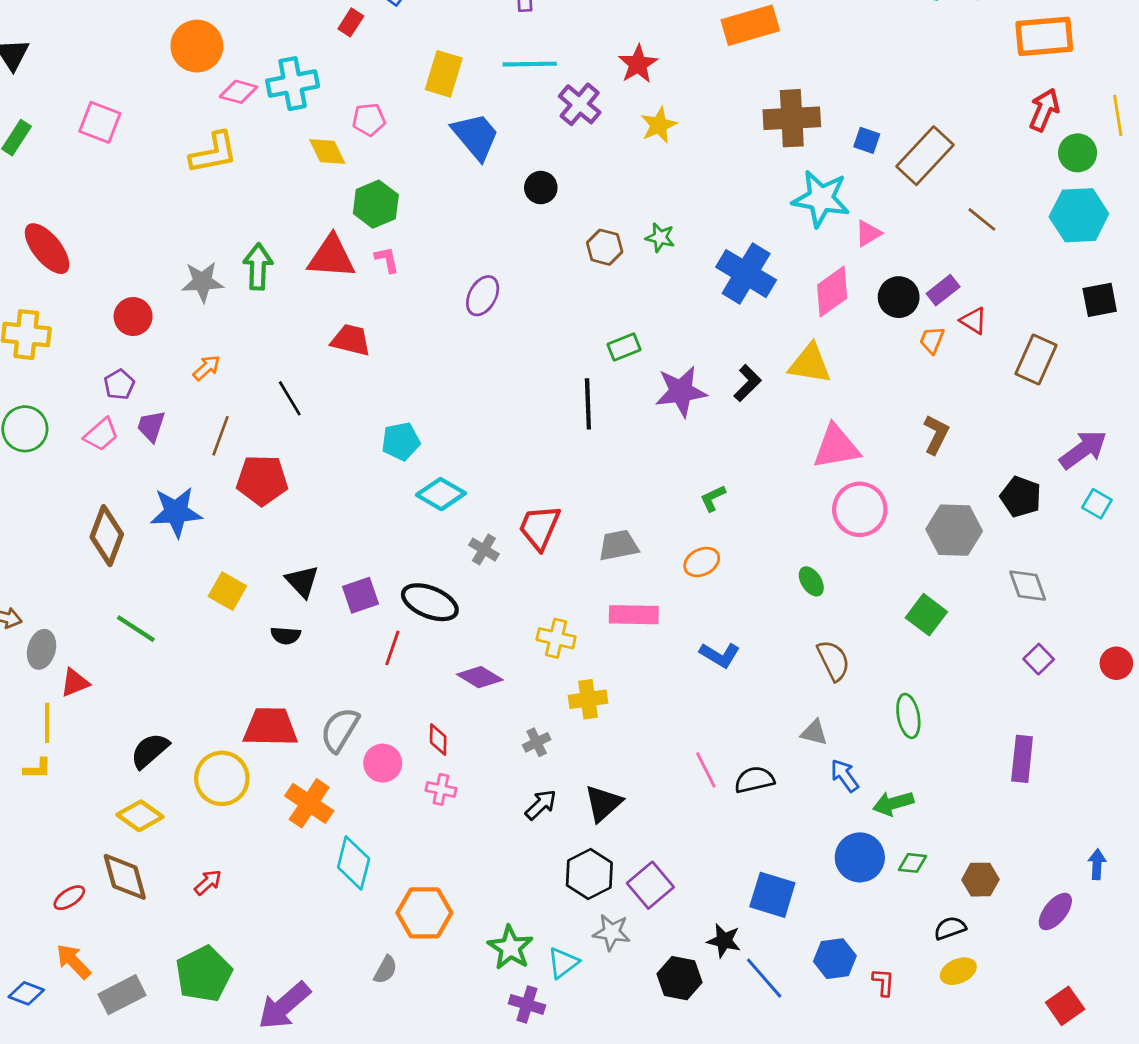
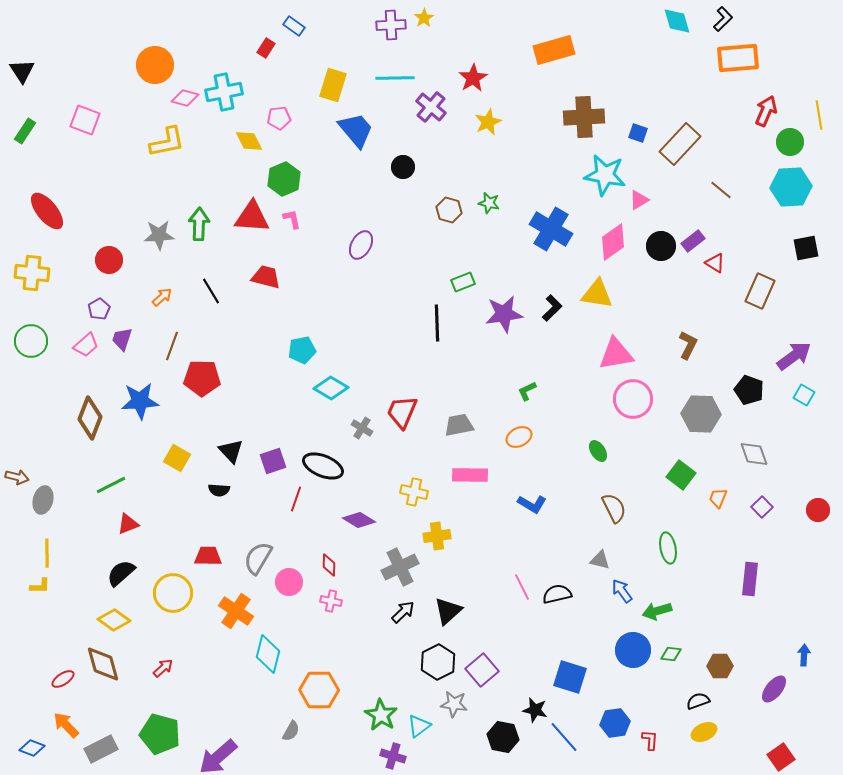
orange rectangle: (1044, 36) -> (738, 58), moved
orange trapezoid: (932, 340) -> (718, 498), moved
black line: (290, 398) -> (211, 291), moved
green line: (136, 629) -> (111, 485), turned -60
red triangle: (75, 683) -> (128, 524), moved
red trapezoid: (270, 727) -> (208, 556), size x0.7
gray cross: (537, 742) -> (400, 567), size x1.8
green pentagon: (204, 974) -> (160, 734), turned -30

